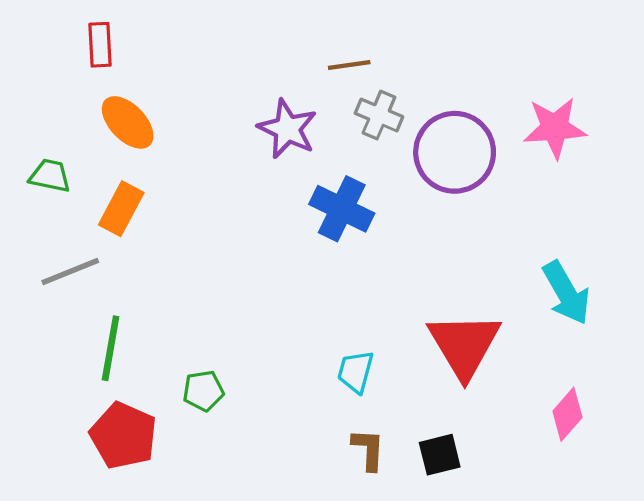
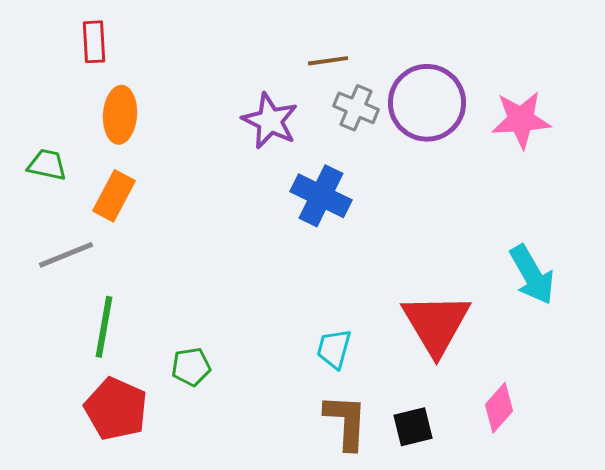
orange ellipse: (128, 122) -> (120, 115), turned 48
purple circle: (455, 152) -> (427, 103), moved
pink diamond: (567, 414) -> (499, 408), moved
brown L-shape: (368, 449) -> (346, 422), size x1.4

